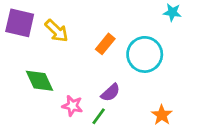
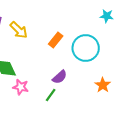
pink star: (72, 106) -> (21, 87), moved
orange star: (162, 115) -> (103, 85), moved

